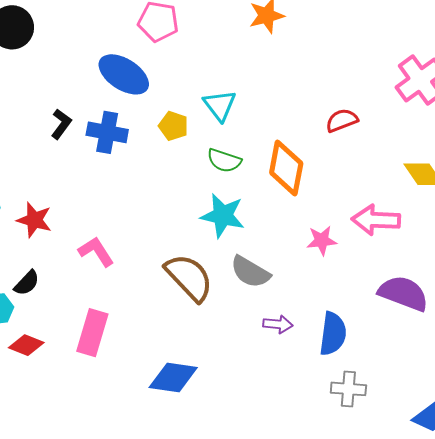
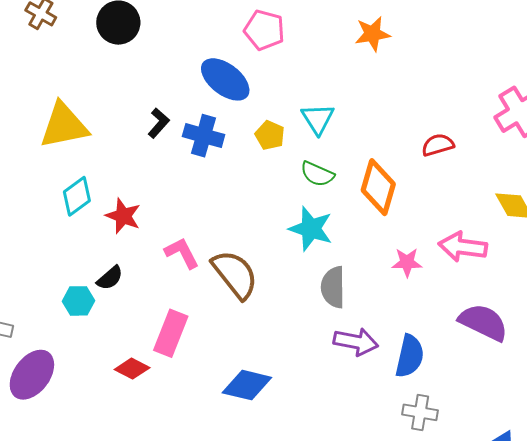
gray semicircle: (250, 272) -> (333, 287), turned 54
brown semicircle: (189, 277) -> (235, 274), moved
purple arrow: (278, 324) -> (356, 342), size x1.5
red diamond: (26, 345) -> (132, 369), moved

